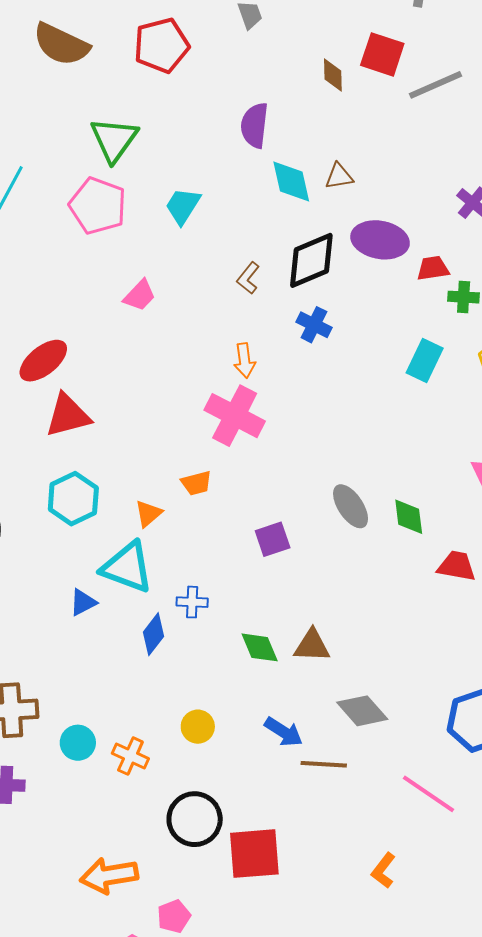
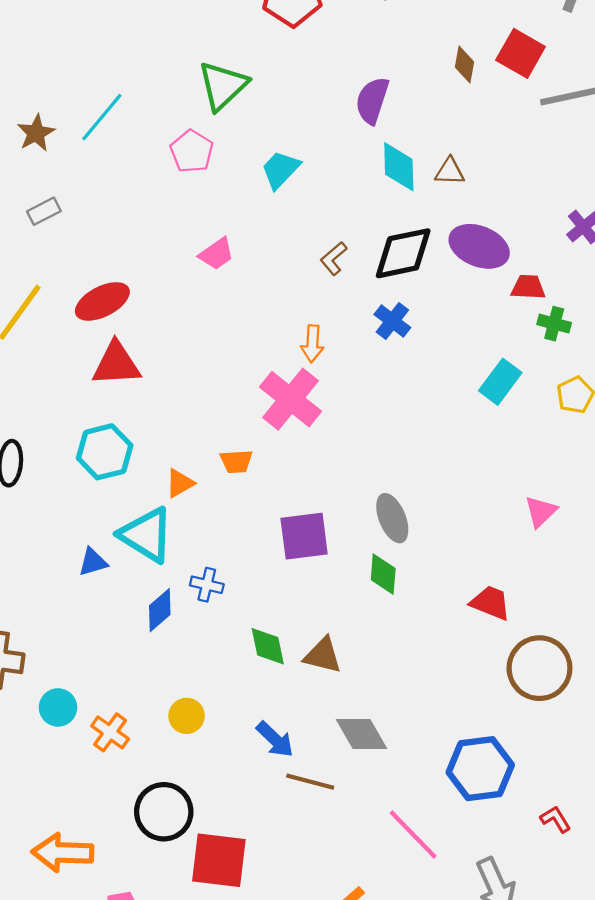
pink pentagon: (98, 206) -> (192, 151), size x0.7
green diamond: (409, 517) -> (383, 574), moved
purple square: (273, 539) -> (304, 536), size x1.4

